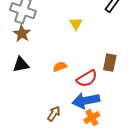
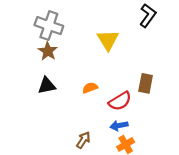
yellow triangle: (76, 24) -> (108, 40), size x1.5
blue arrow: (86, 101) -> (119, 126), size x0.6

